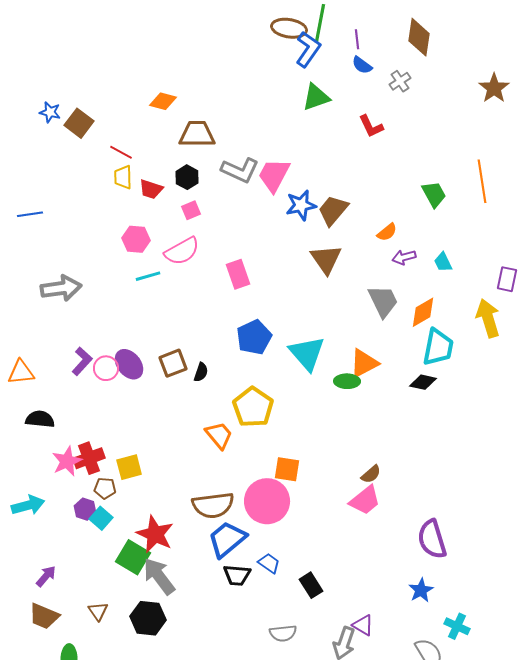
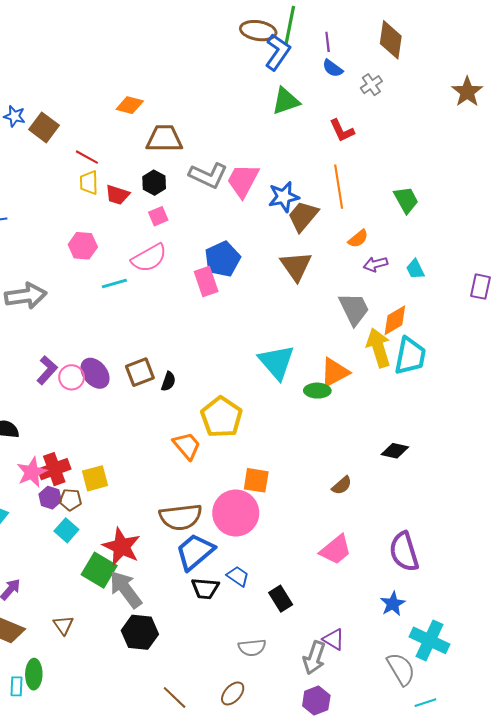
orange line: (482, 181) -> (339, 187), moved
blue star: (301, 205) -> (284, 197), moved
pink hexagon: (136, 239) -> (83, 246), moved
yellow arrow: (488, 318) -> (379, 348), moved
blue pentagon: (254, 337) -> (222, 259), moved
black diamond: (423, 382) -> (395, 451), moved
pink trapezoid: (365, 500) -> (336, 550), moved
purple hexagon: (85, 509) -> (50, 498), moved
black hexagon: (148, 618) -> (140, 632), moved
cyan cross: (457, 626) -> (429, 640), size x1.5

